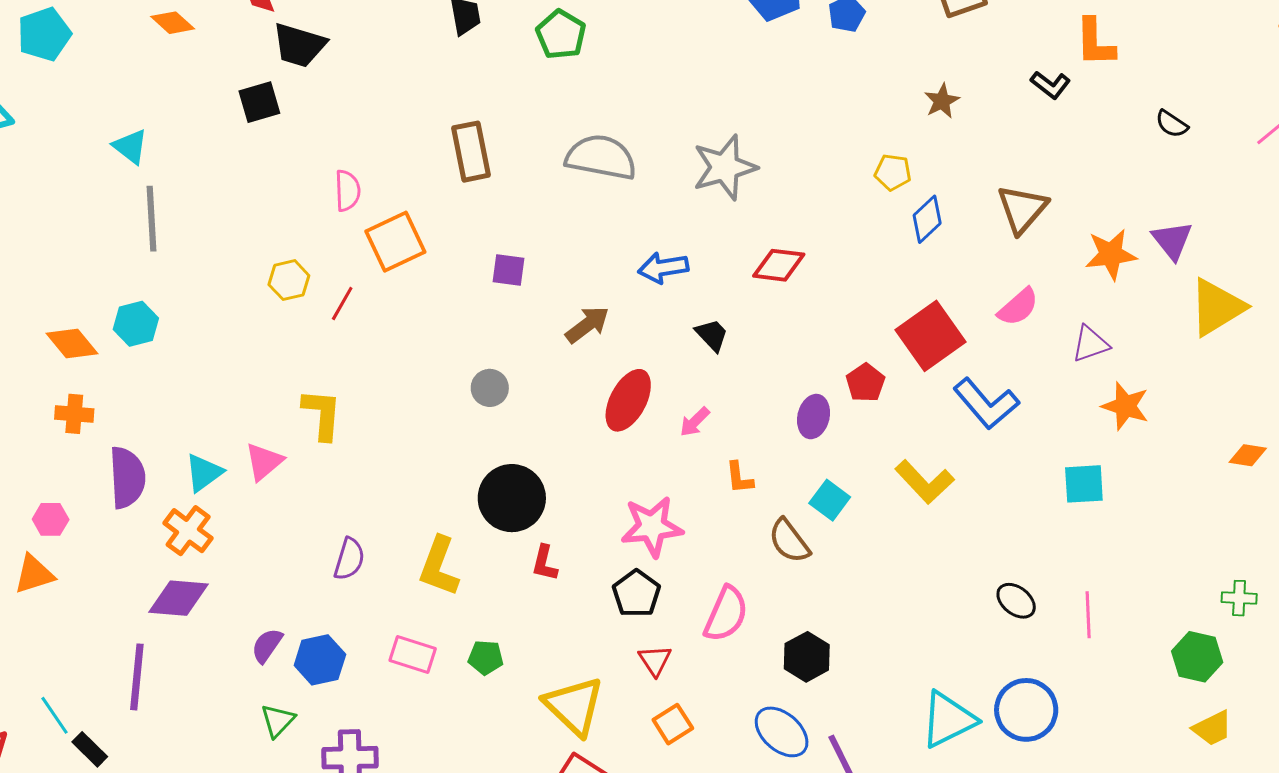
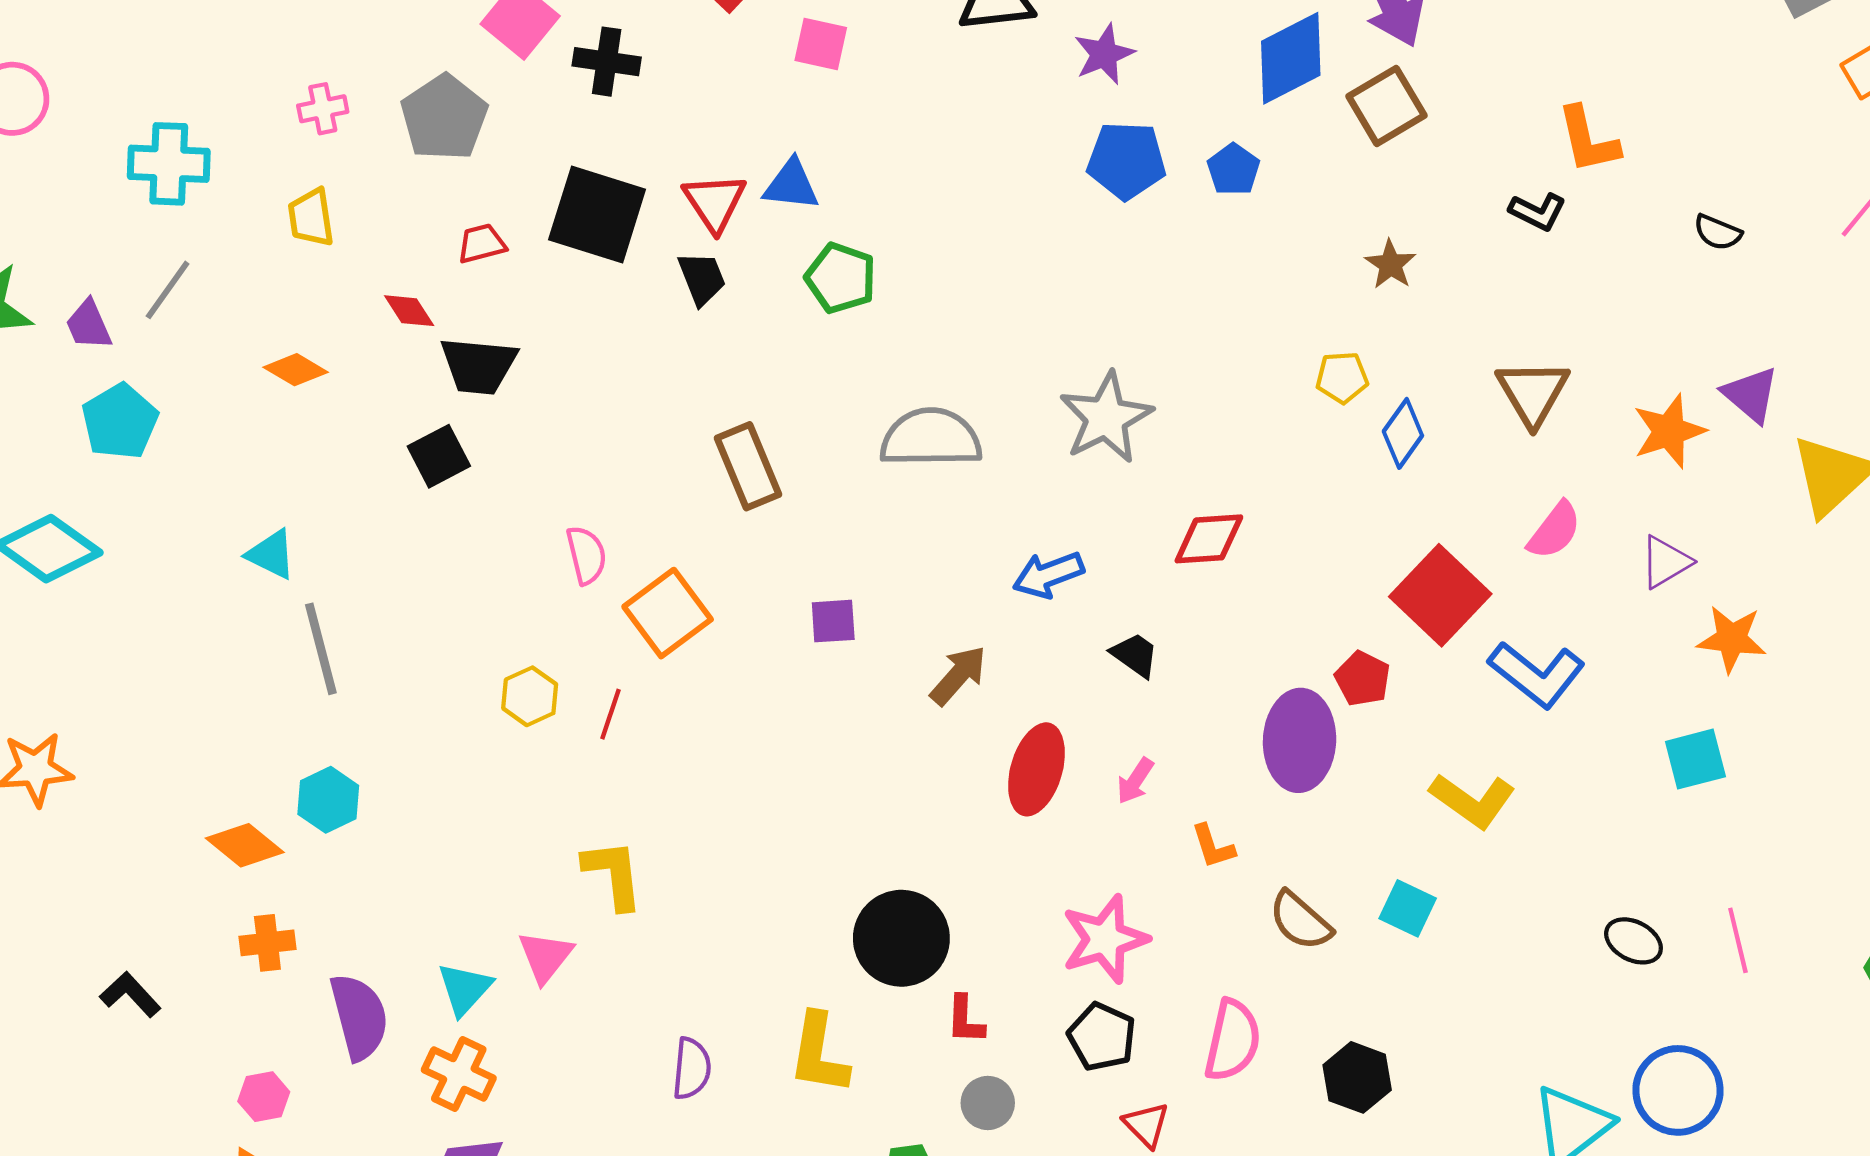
gray circle: (490, 388) -> (988, 1103), moved
purple ellipse: (814, 417) -> (1300, 740), size x1.6
cyan square: (830, 500) -> (1408, 908), moved

